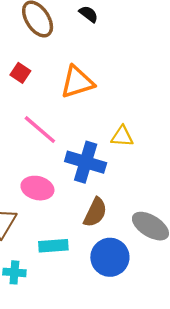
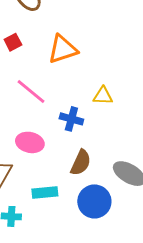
red square: (20, 73) -> (13, 42), turned 30
blue cross: (86, 162) -> (71, 119), size x0.7

